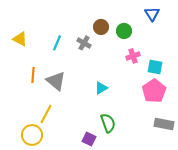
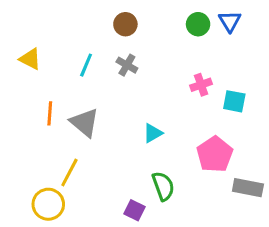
brown circle: (101, 27) -> (125, 24), moved
green circle: (124, 31) -> (198, 24), moved
pink pentagon: (154, 91) -> (215, 154), moved

